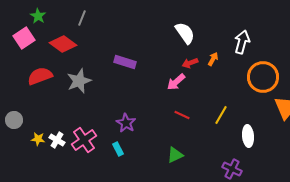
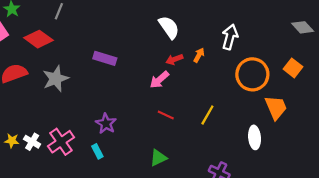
white ellipse: (248, 136) -> (255, 137), moved

